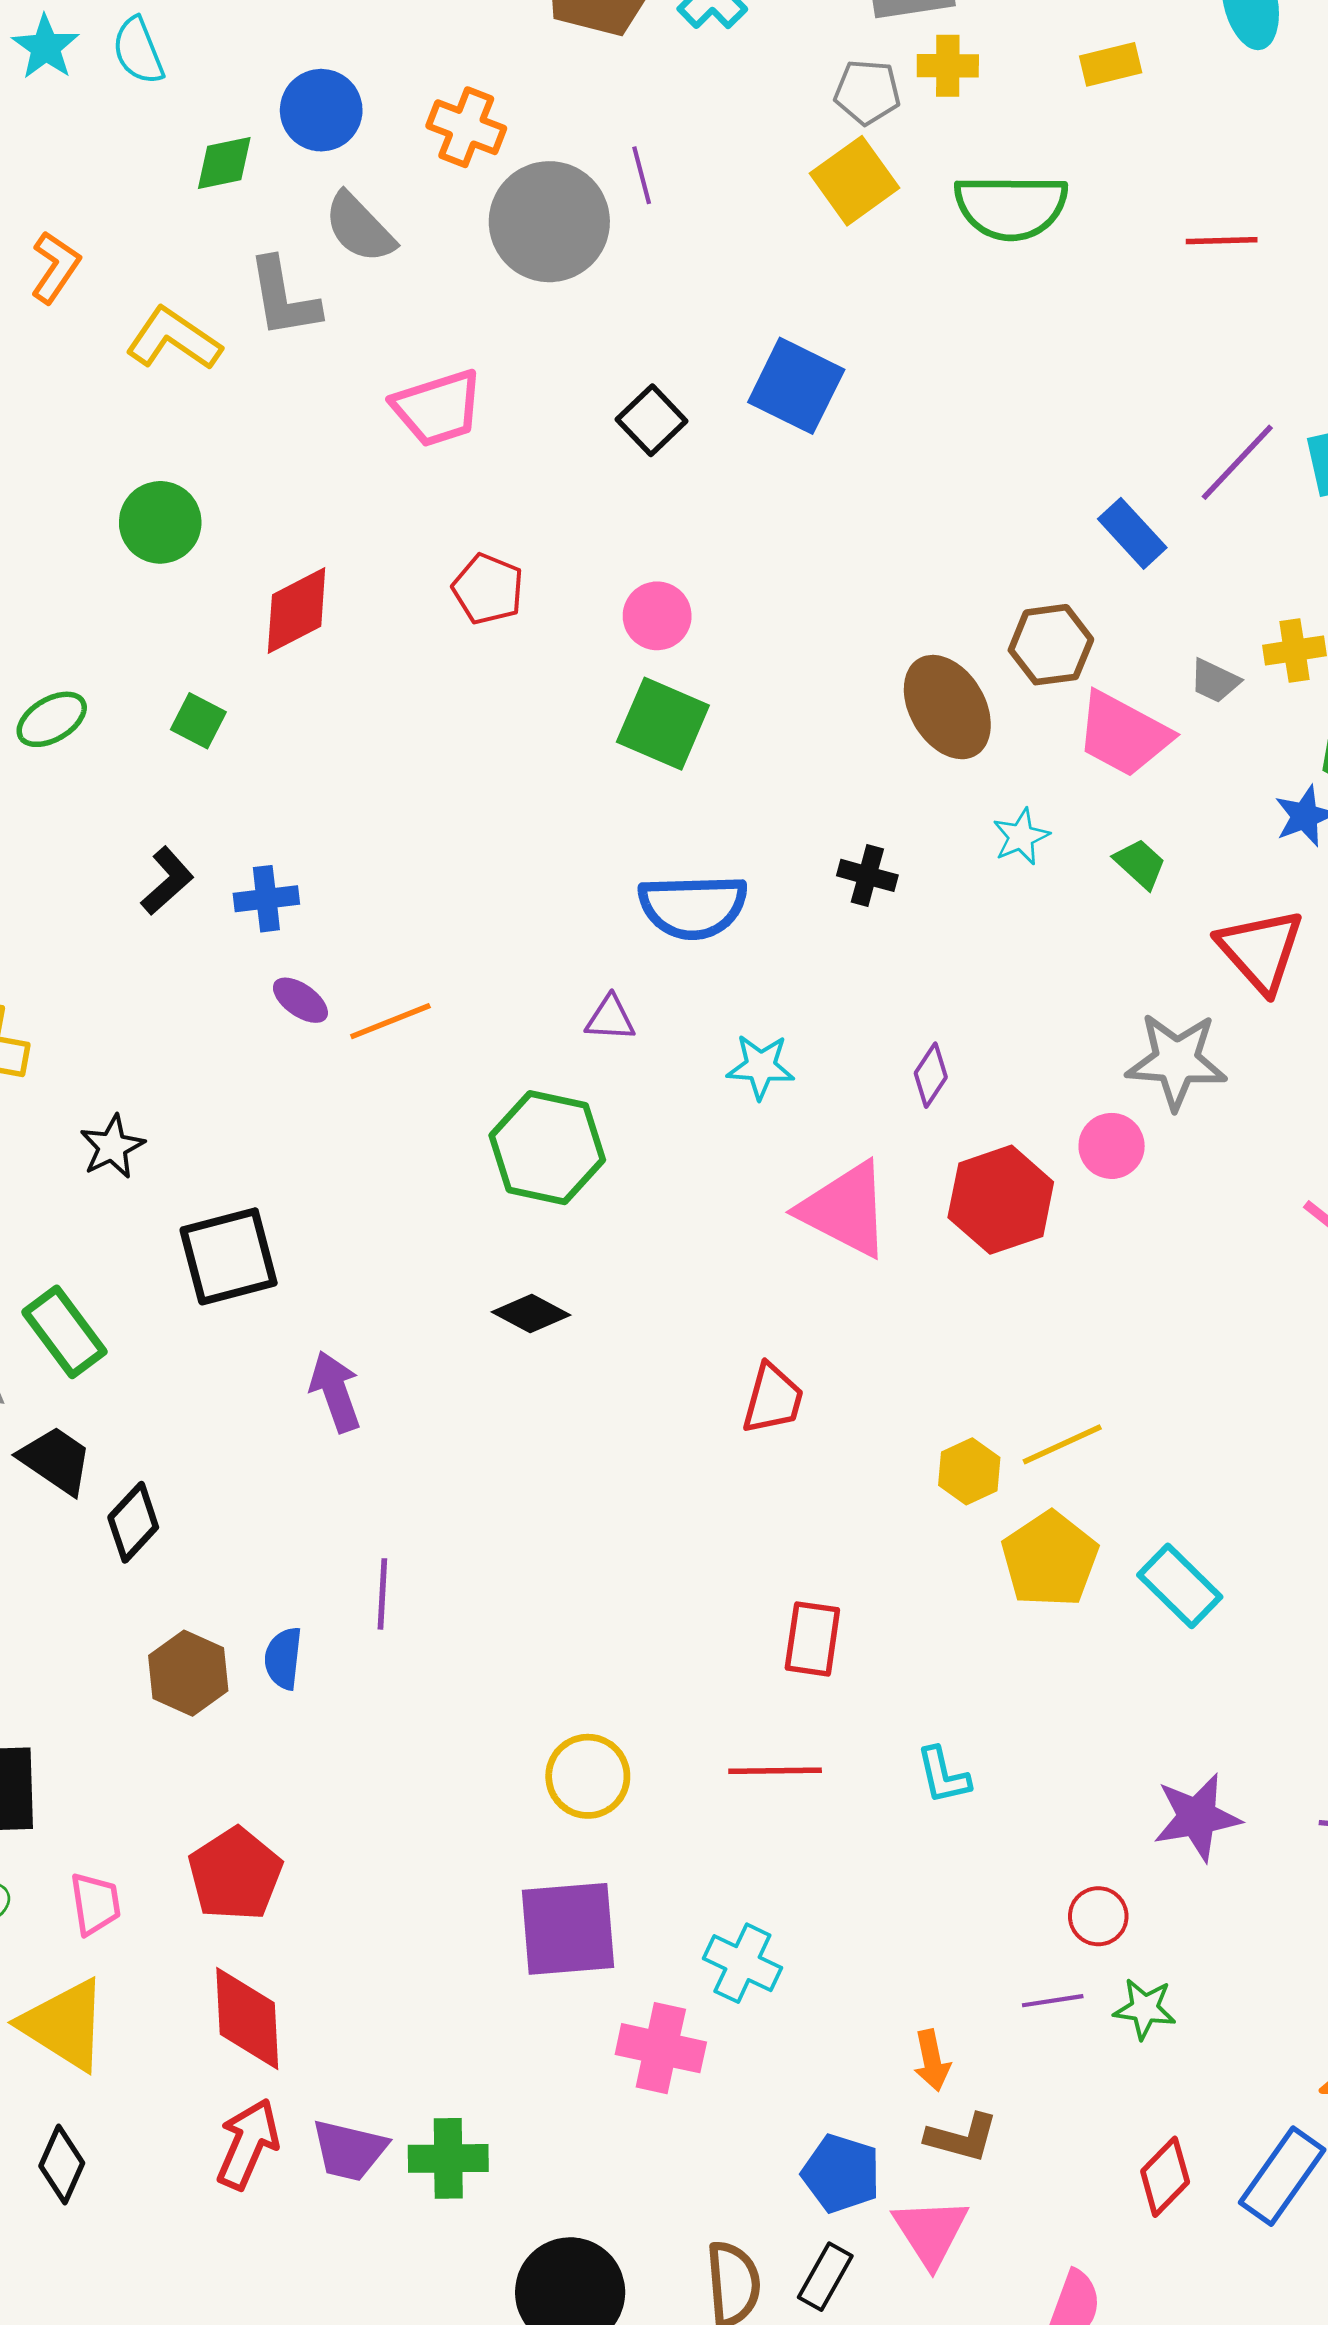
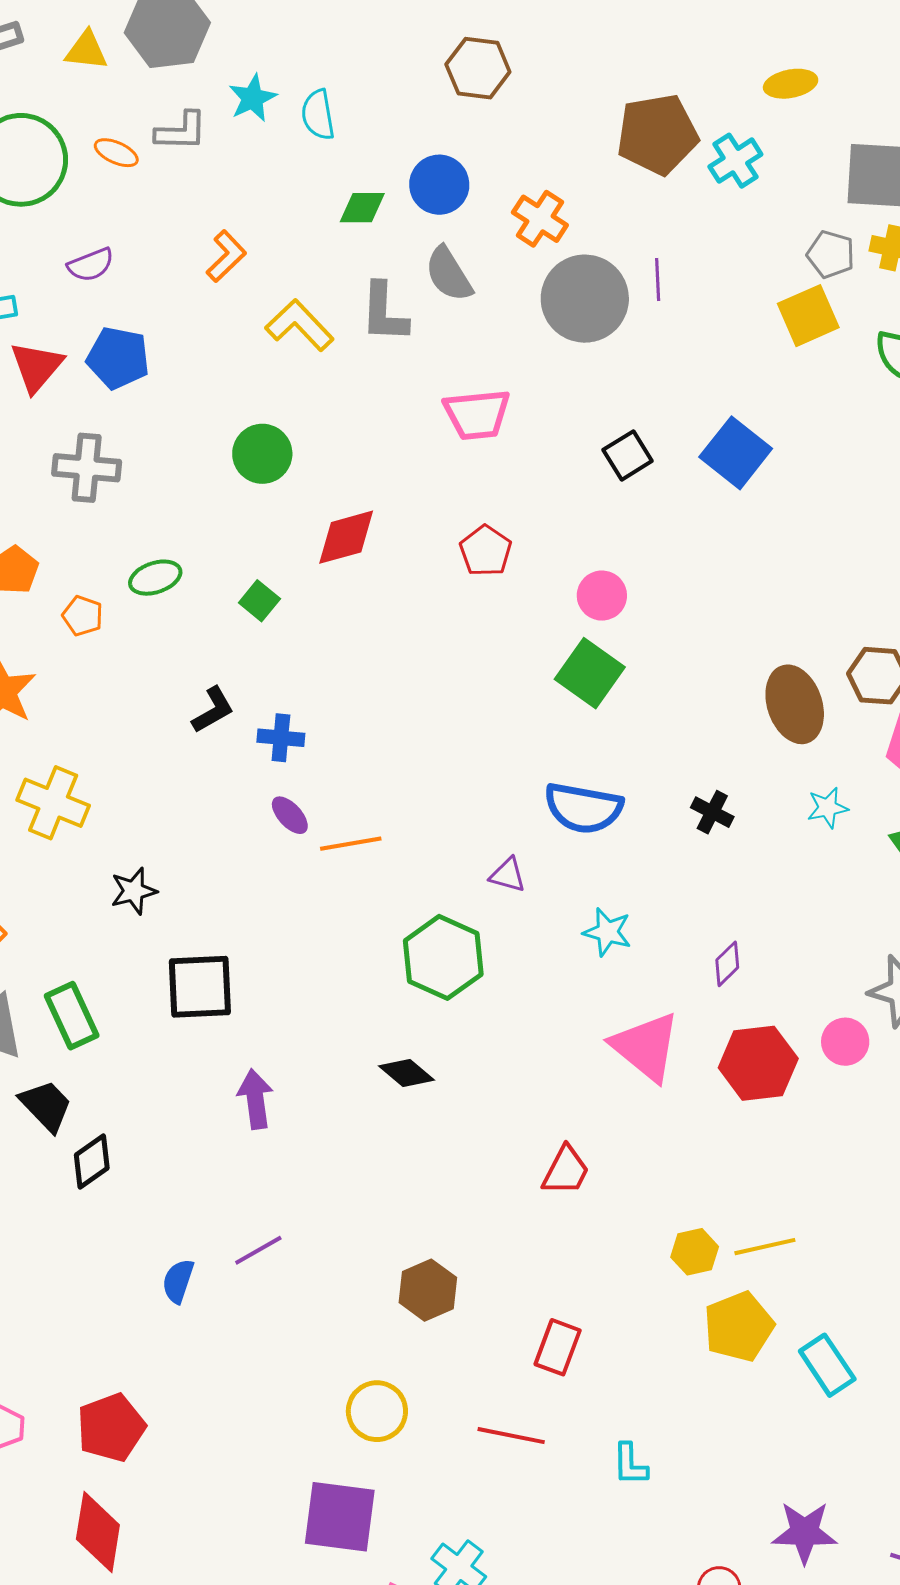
purple line: (382, 1594) -> (258, 1250), turned 45
brown hexagon: (188, 1673) -> (428, 1290), moved

